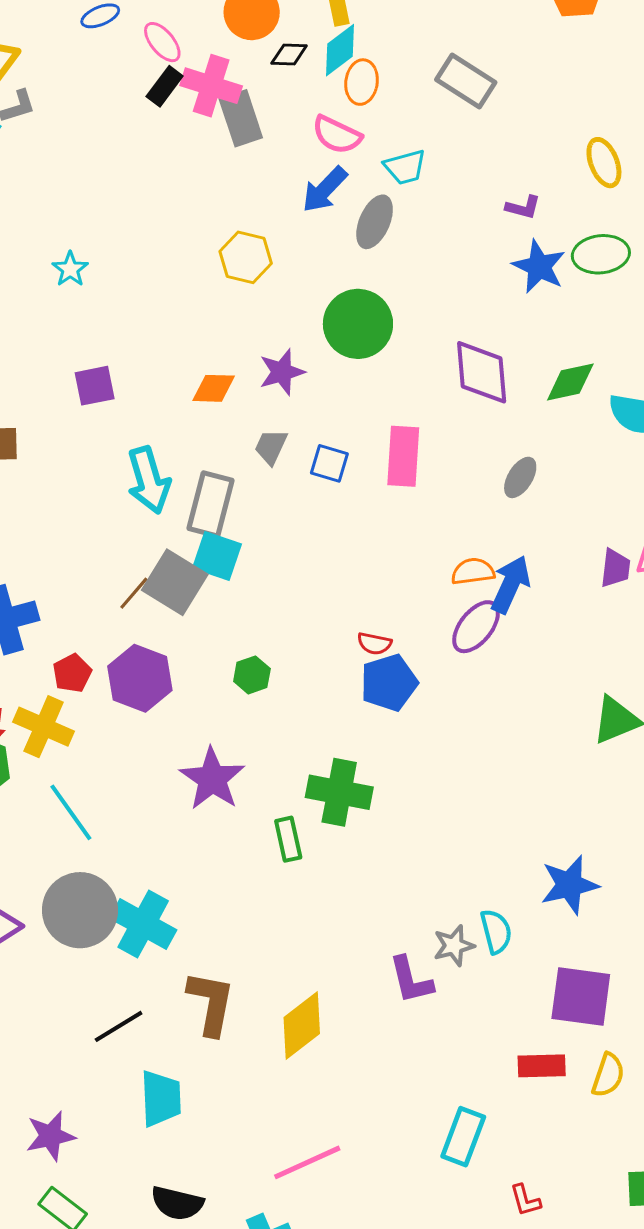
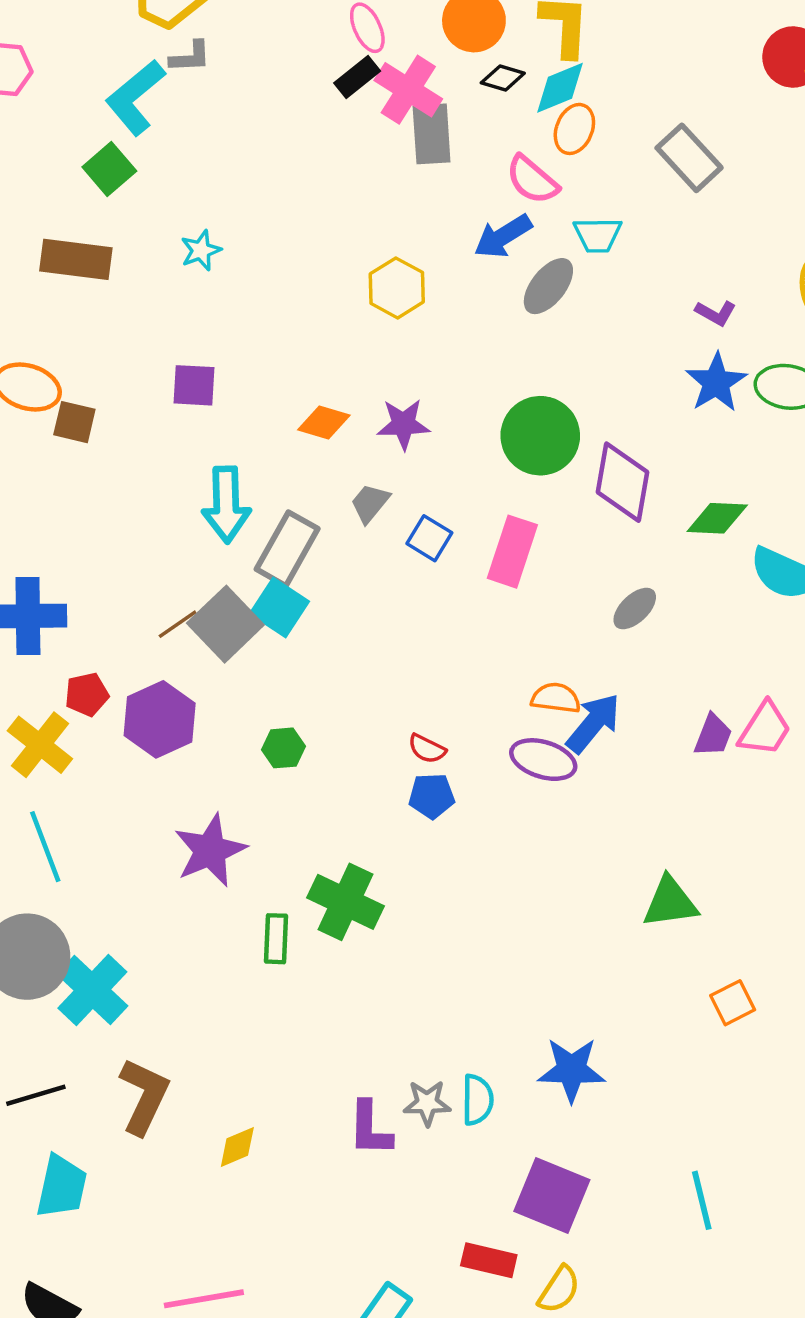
green circle: (358, 324) -> (540, 436), moved
purple ellipse: (476, 627) -> (543, 760), turned 54
blue pentagon: (389, 683) -> (432, 796), size x0.7
yellow diamond: (302, 1025) -> (237, 1147), size x0.6

